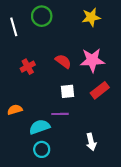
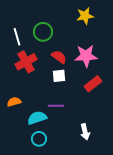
green circle: (42, 16) -> (43, 32), moved
white line: (14, 27) -> (17, 37), moved
red cross: (28, 67) -> (26, 62), size x1.5
white square: (67, 91) -> (59, 76), moved

